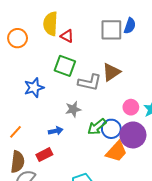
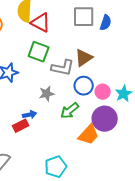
blue semicircle: (130, 26) -> (106, 23), moved
red triangle: (67, 36) -> (41, 23), size x1.5
blue circle: (111, 129) -> (84, 86), moved
red rectangle: (44, 155) -> (21, 126), moved

